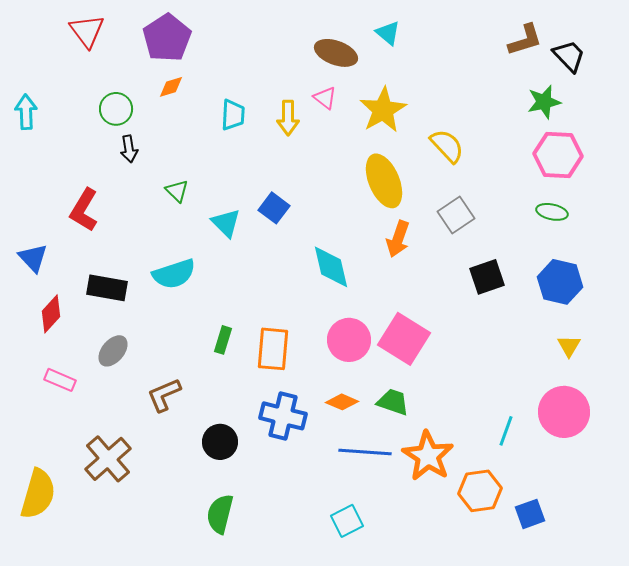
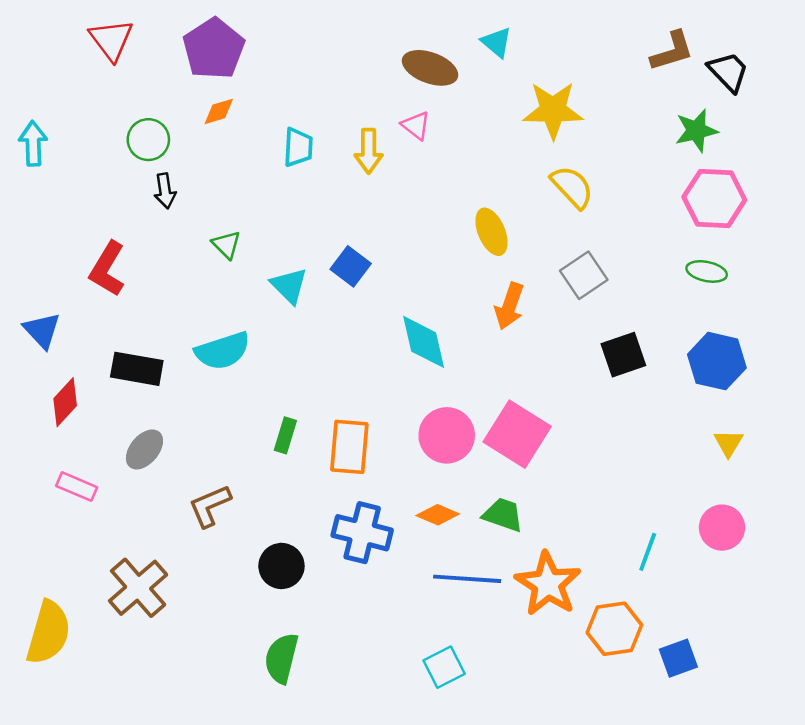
yellow star: (383, 110) -> (553, 110), moved, turned 30
yellow ellipse: (384, 181) -> (491, 232), size x0.7
pink circle: (564, 412) -> (722, 528), size x0.7

